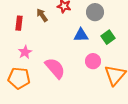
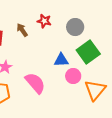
blue triangle: (81, 35) -> (61, 60), moved
green square: (108, 37) -> (88, 52), size x1.6

